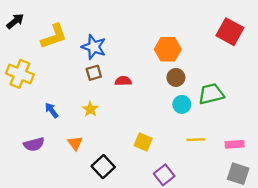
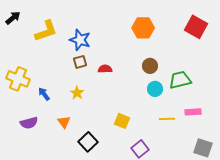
orange hexagon: (168, 49) -> (143, 28), moved
yellow cross: (20, 74) -> (18, 79), moved
pink rectangle: (235, 144) -> (193, 112), moved

